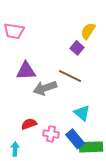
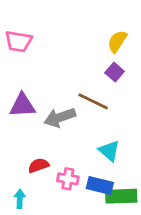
purple square: (77, 48) -> (115, 72), moved
purple triangle: (26, 71) -> (22, 105), moved
blue rectangle: (75, 139) -> (100, 186), turned -36

